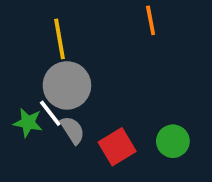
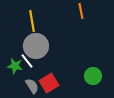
gray semicircle: (73, 130) -> (32, 86), moved
red square: (117, 147) -> (49, 83), moved

